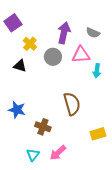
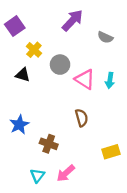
purple arrow: (64, 33) -> (72, 20), moved, turned 30
pink triangle: (81, 55) -> (85, 79), moved, turned 36
brown semicircle: (72, 104) -> (82, 118), size x0.7
blue star: (17, 110) -> (19, 125), turned 30

